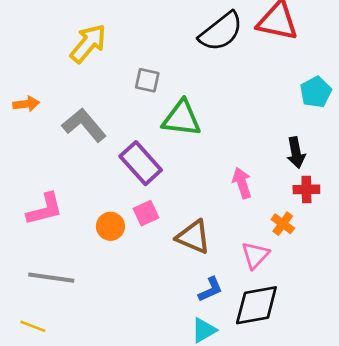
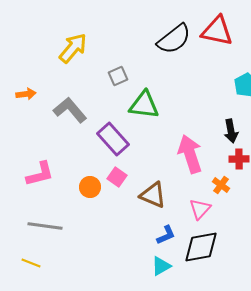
gray square: (147, 80) -> (118, 76), turned -36
pink arrow: (242, 183) -> (190, 154), size x1.6
pink square: (146, 213) -> (117, 177), turned -30

